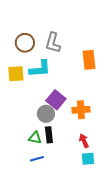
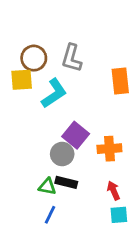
cyan L-shape: (40, 69) -> (54, 93), turned -30
yellow square: (16, 74) -> (22, 80), moved
black rectangle: (49, 135) -> (66, 182), turned -70
blue line: (37, 159) -> (50, 215), turned -48

